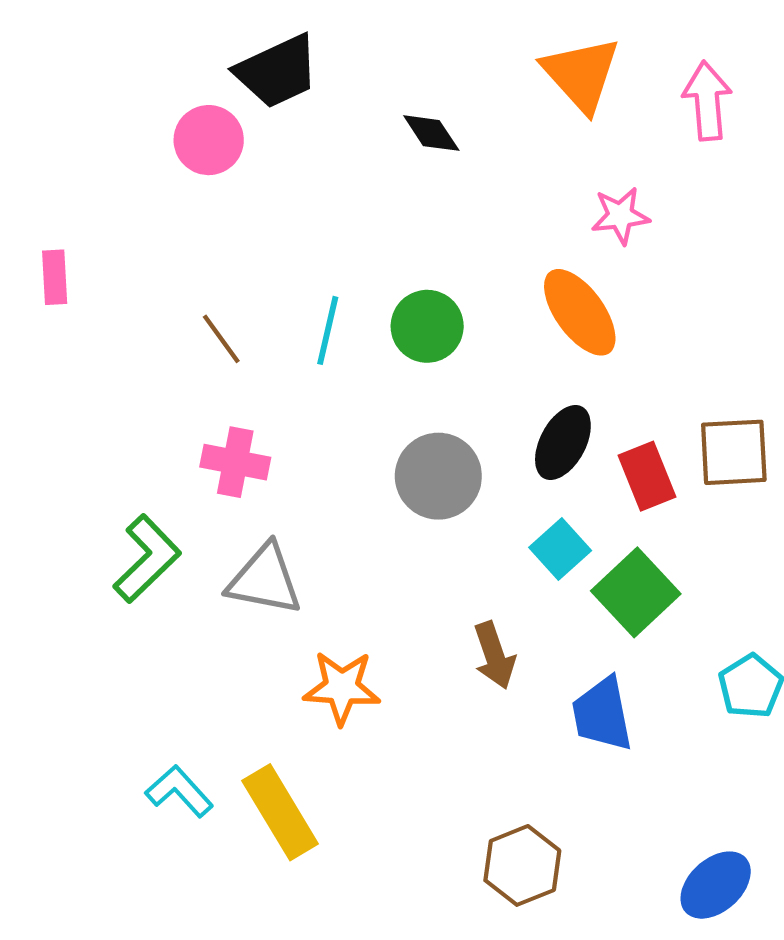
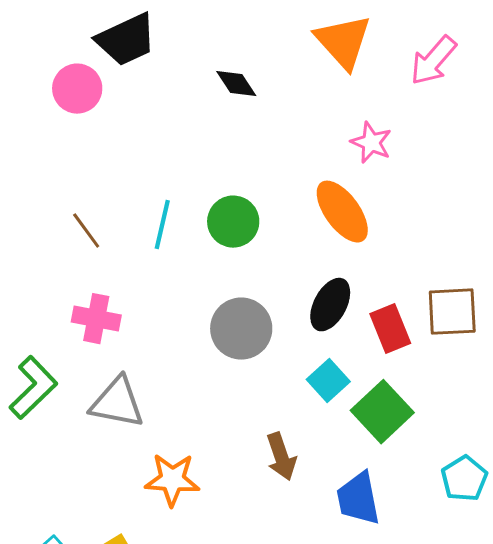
pink arrow: (707, 101) -> (433, 61), turned -134
pink star: (620, 216) -> (371, 143), turned 30

